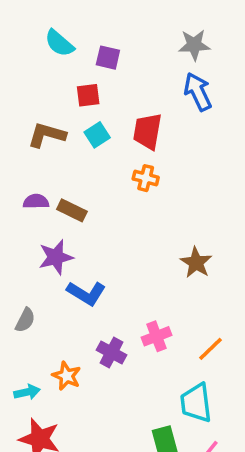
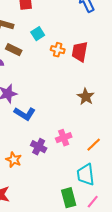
red trapezoid: (147, 131) -> (80, 52), moved
cyan square: (97, 135) -> (38, 34), moved
brown rectangle: (72, 210) -> (14, 50), moved

